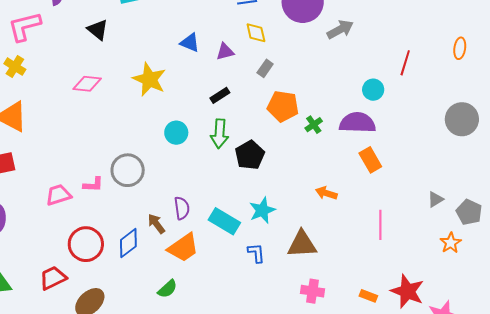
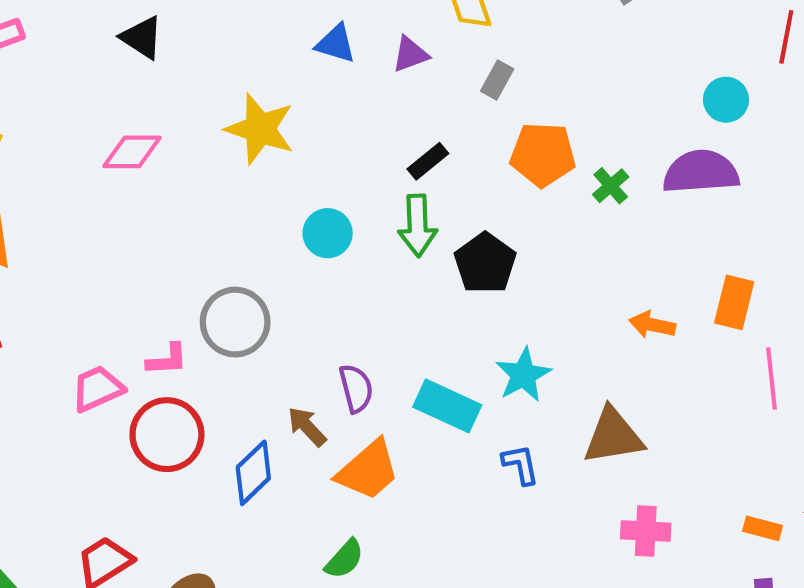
black rectangle: (220, 95) -> (428, 161), moved
orange rectangle: (370, 160) -> (734, 302), moved, turned 50
red circle: (86, 244) -> (167, 435), moved

